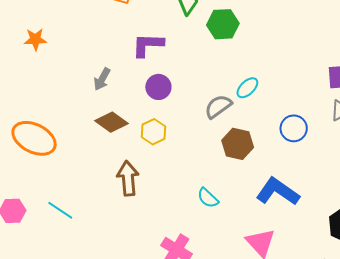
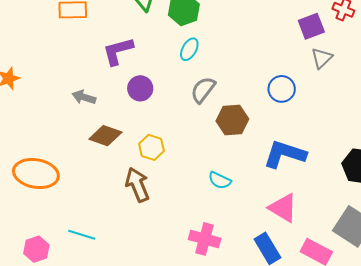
gray arrow: (102, 79) -> (84, 97), turned 95
cyan ellipse: (247, 88) -> (189, 49), moved
yellow hexagon: (153, 132) -> (151, 147), moved

